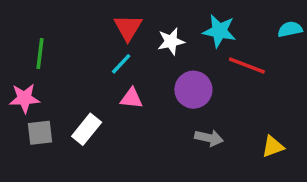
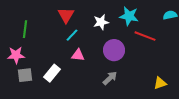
red triangle: (128, 28) -> (66, 15), moved
gray arrow: (209, 138) -> (110, 78), moved, turned -56

